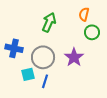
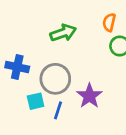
green arrow: (49, 22) -> (63, 33), turned 48
purple star: (74, 57) -> (89, 96), moved

